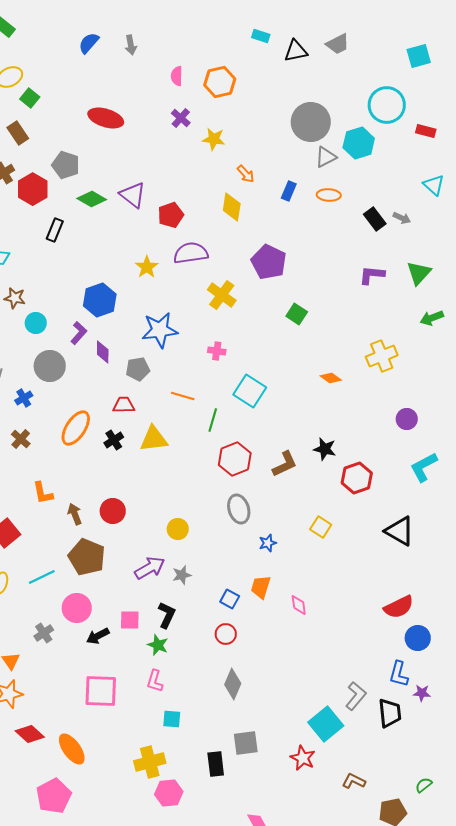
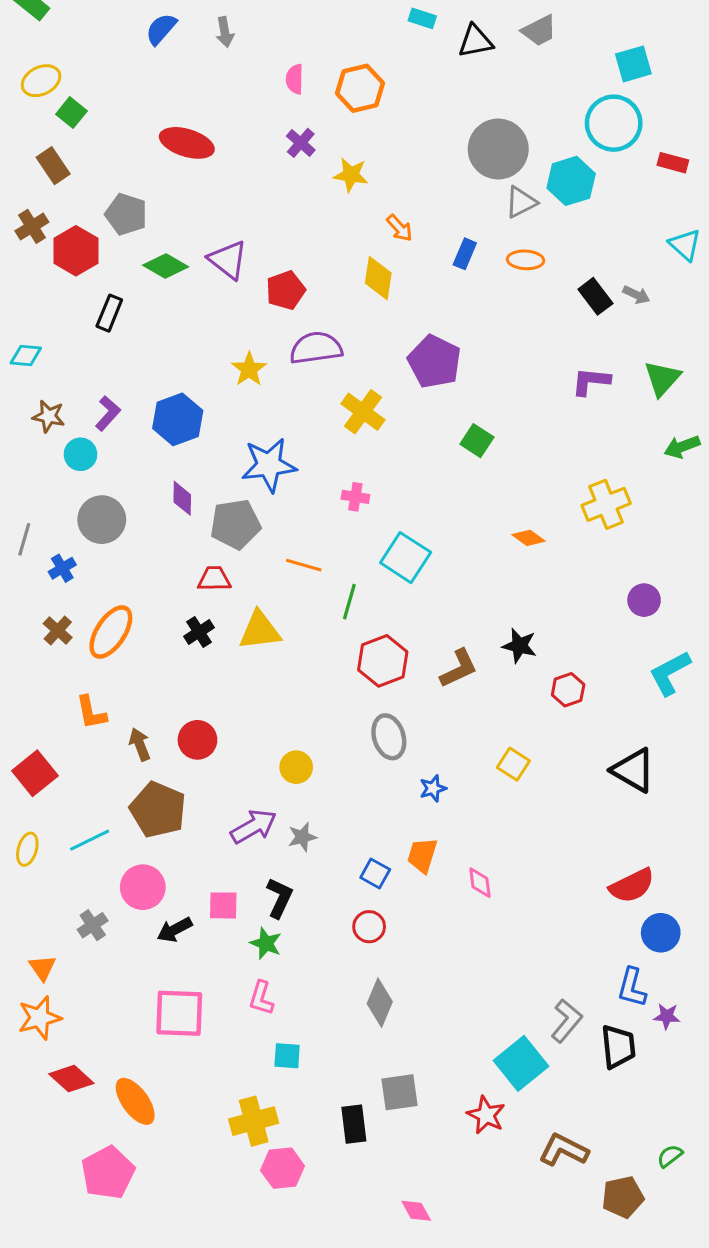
cyan square: (419, 56) -> (633, 64), moved
purple L-shape: (79, 333) -> (108, 413), moved
gray pentagon: (138, 369) -> (235, 524), size x1.4
orange ellipse: (76, 428) -> (111, 632), moved
red hexagon: (357, 478) -> (568, 690), size x0.7
brown L-shape: (354, 781) -> (564, 1150), size x1.4

